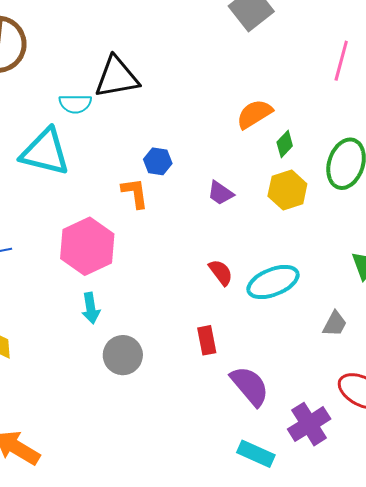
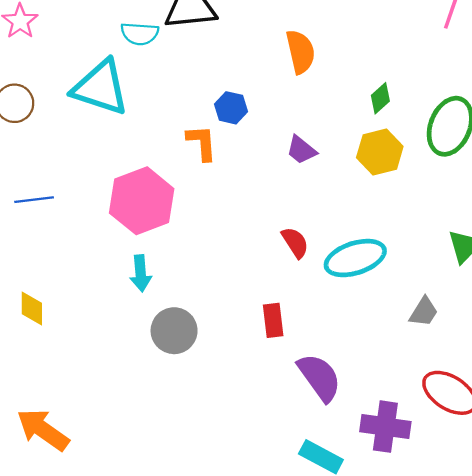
orange semicircle: (254, 114) -> (300, 52), moved, turned 105
purple cross: (309, 424) -> (385, 427), turned 36

